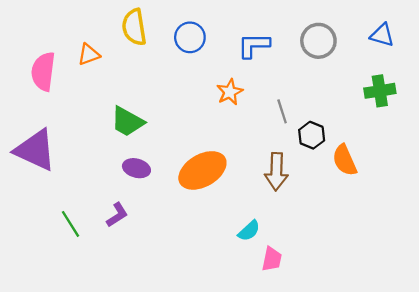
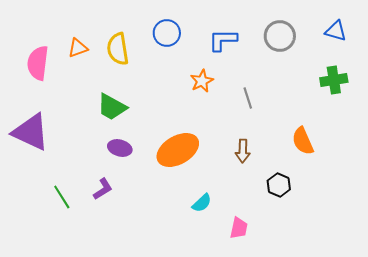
yellow semicircle: (134, 27) -> (118, 49), moved
black hexagon: (312, 135) -> (279, 185), moved
brown arrow: (276, 172) -> (243, 151), size x0.7
cyan semicircle: (249, 231) -> (202, 203), moved

